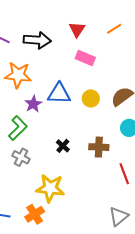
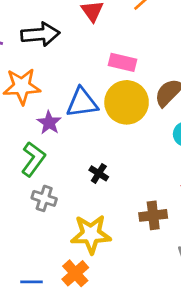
pink rectangle: (85, 58) -> (123, 62), moved
yellow circle: (91, 98) -> (127, 102), size x1.8
brown cross: (99, 147) -> (153, 215), moved

